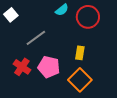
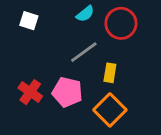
white square: (11, 15) -> (29, 21), moved, turned -32
gray line: (36, 38) -> (84, 52), moved

